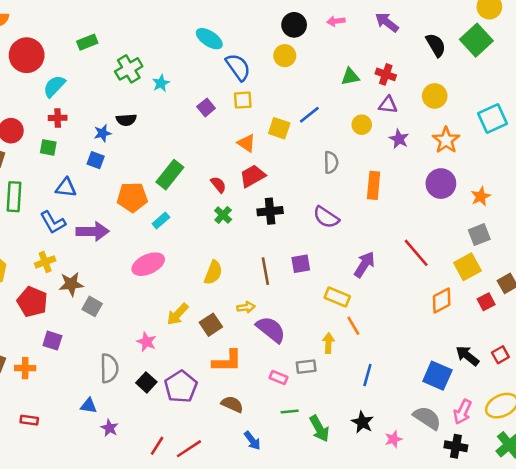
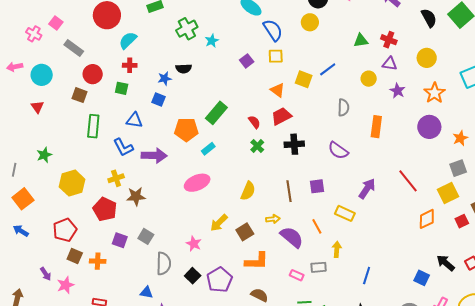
gray square: (92, 306) -> (146, 236), moved
orange line: (353, 326) -> (317, 226), moved
blue square: (437, 376) -> (422, 278), size x0.7

